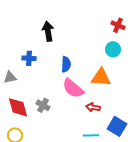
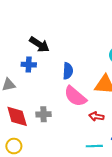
black arrow: (48, 31) -> (39, 44), moved, turned 132
gray cross: (43, 105) -> (44, 114), turned -32

